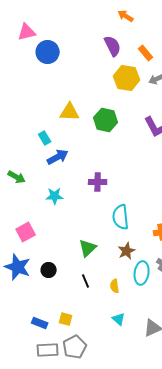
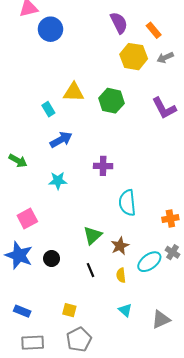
cyan rectangle: (45, 138) -> (48, 109), moved
brown star: (127, 251) -> (120, 246), moved
cyan ellipse: (142, 273) -> (149, 262), turned 45
blue rectangle: (40, 323) -> (22, 311), moved
gray rectangle: (48, 350) -> (33, 343), moved

